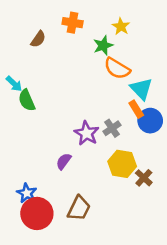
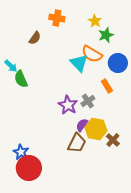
brown semicircle: (38, 39) -> (35, 38), moved
green star: (103, 46) -> (106, 35), moved
cyan triangle: (141, 89) -> (79, 63), moved
blue circle: (150, 121) -> (118, 63), moved
purple semicircle: (64, 161) -> (82, 125), moved
brown trapezoid: (79, 208) -> (77, 143), moved

